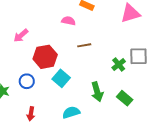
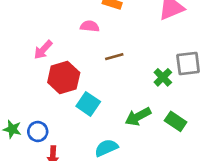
pink arrow: (21, 36) -> (43, 50), moved
blue circle: (27, 81) -> (38, 132), moved
green arrow: (97, 92) -> (138, 117), turned 84

